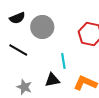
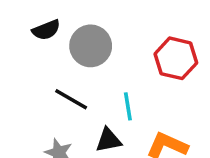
black line: (18, 50) -> (71, 99), moved

